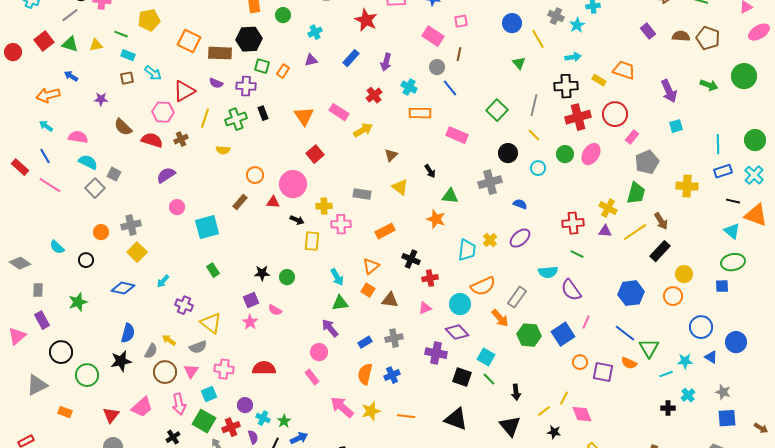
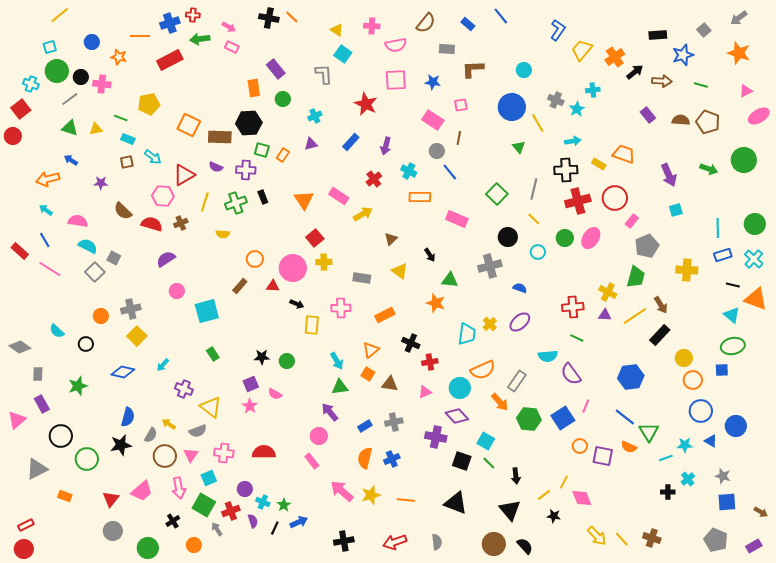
blue circle: (512, 23) -> (512, 107), size x1.4
red square: (44, 41) -> (21, 109), moved
yellow cross: (324, 206) -> (324, 262), moved
orange circle: (673, 296) -> (693, 380), moved

